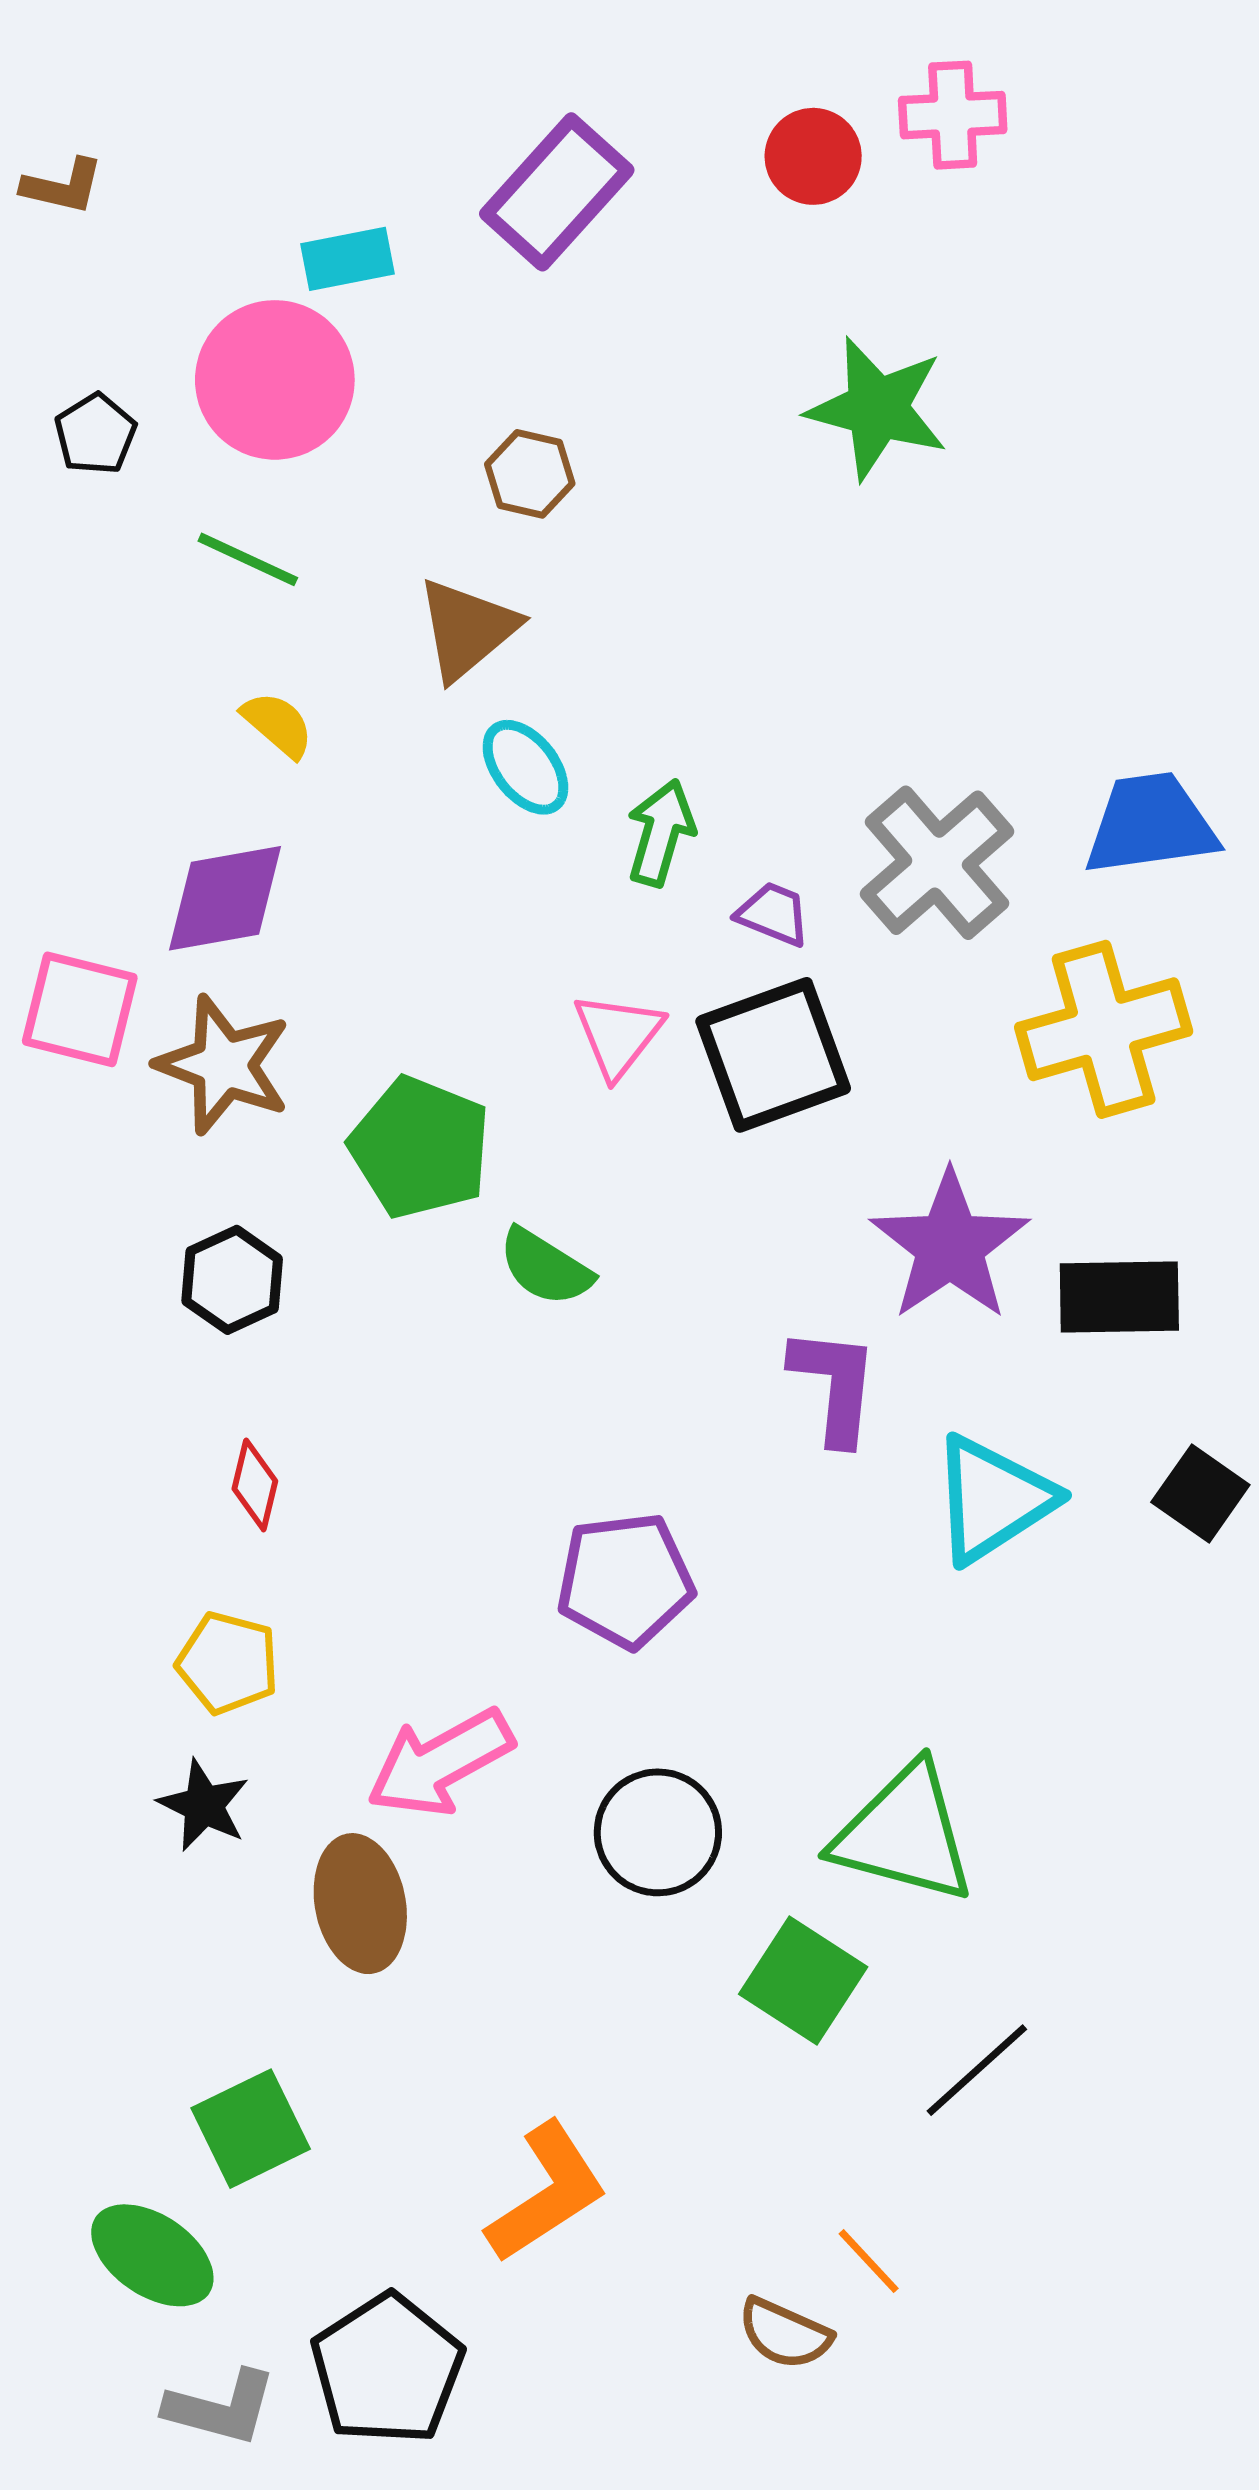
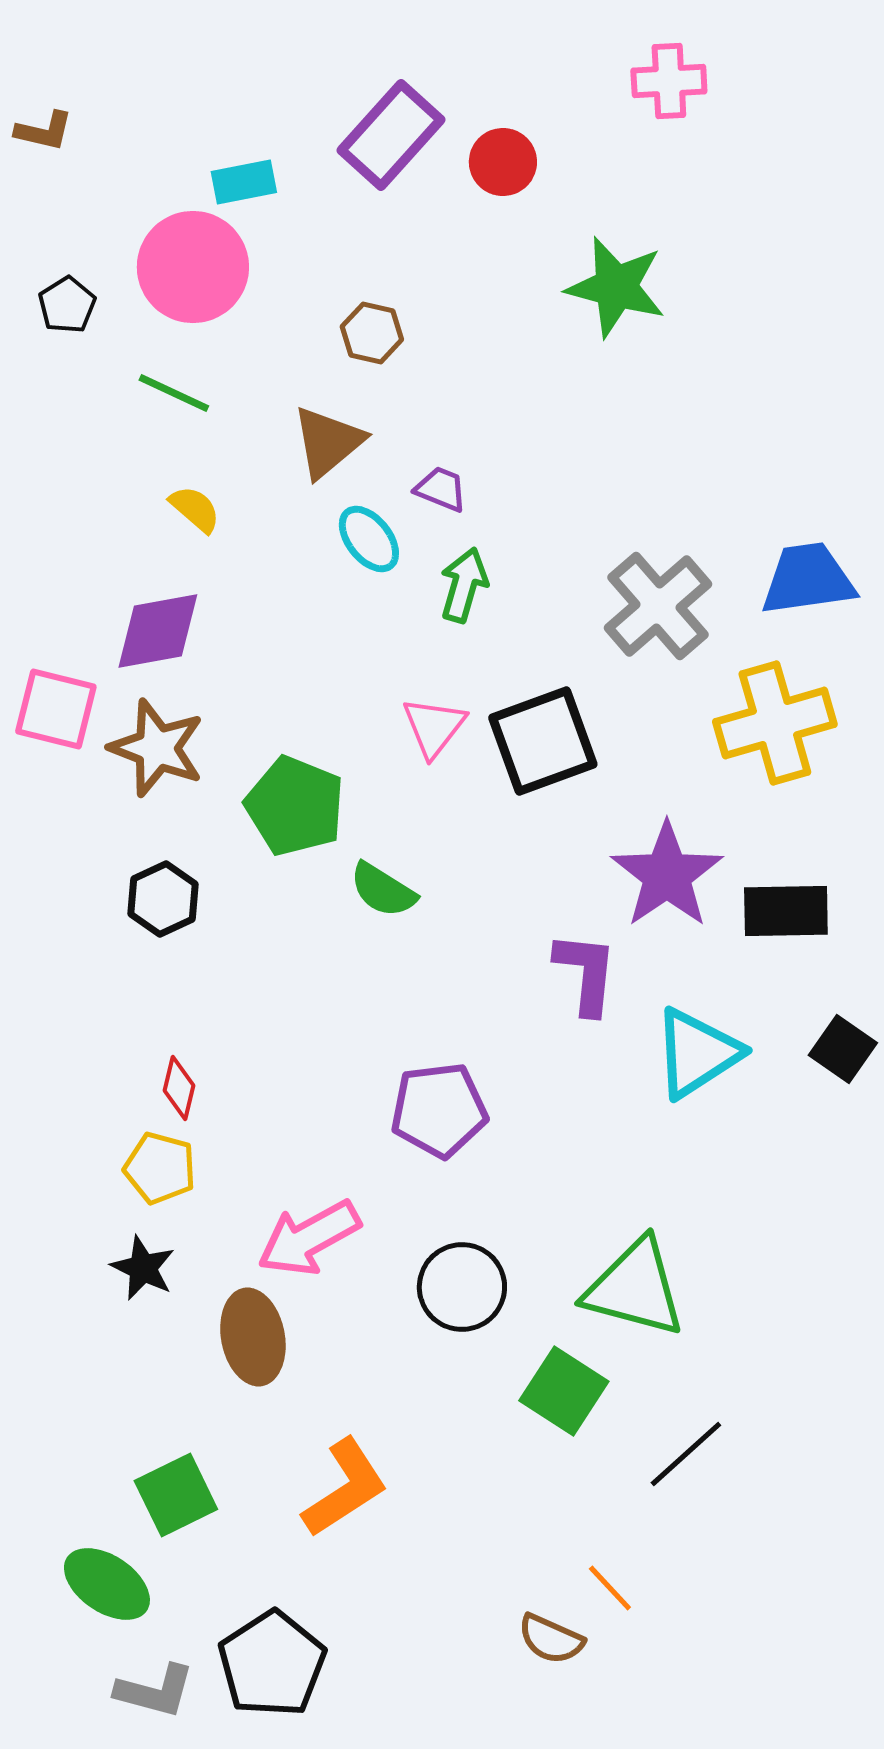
red circle: (813, 156) -> (503, 162), moved
purple trapezoid: (773, 914) -> (441, 489), moved
red diamond: (255, 1485) -> (179, 1088), moved
orange L-shape: (547, 2193) -> (345, 1488), moved

